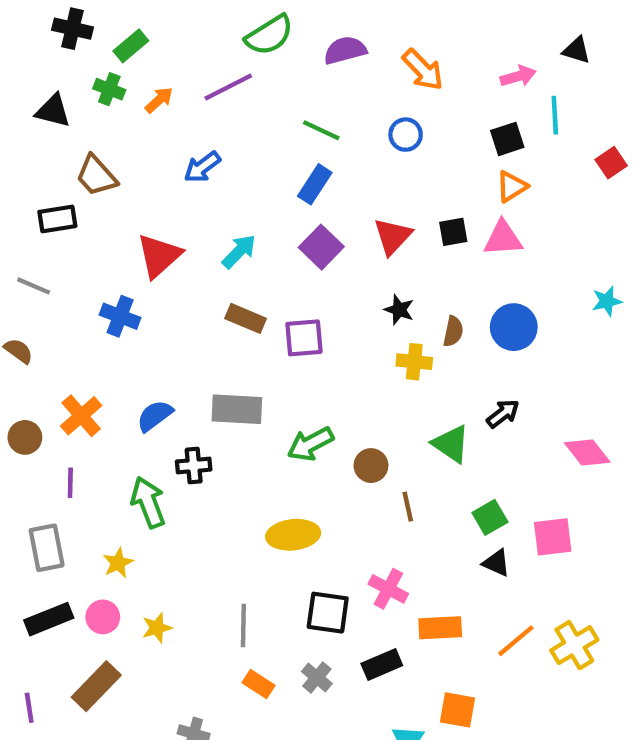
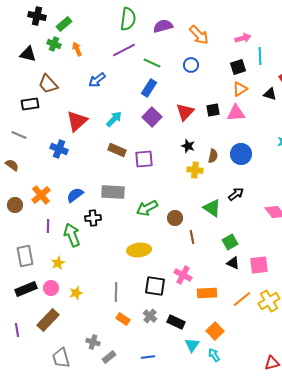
green semicircle: (269, 35) -> (128, 19), turned -50
black triangle: (576, 50) -> (270, 94), moved
purple line: (228, 87) -> (124, 50), moved
orange arrow: (159, 100) -> (77, 49), turned -72
purple line: (70, 483) -> (48, 226), moved
pink square: (553, 537) -> (259, 265), moved
black rectangle: (382, 665) -> (176, 322), moved, turned 48
orange square: (458, 710) -> (215, 331), turned 36

